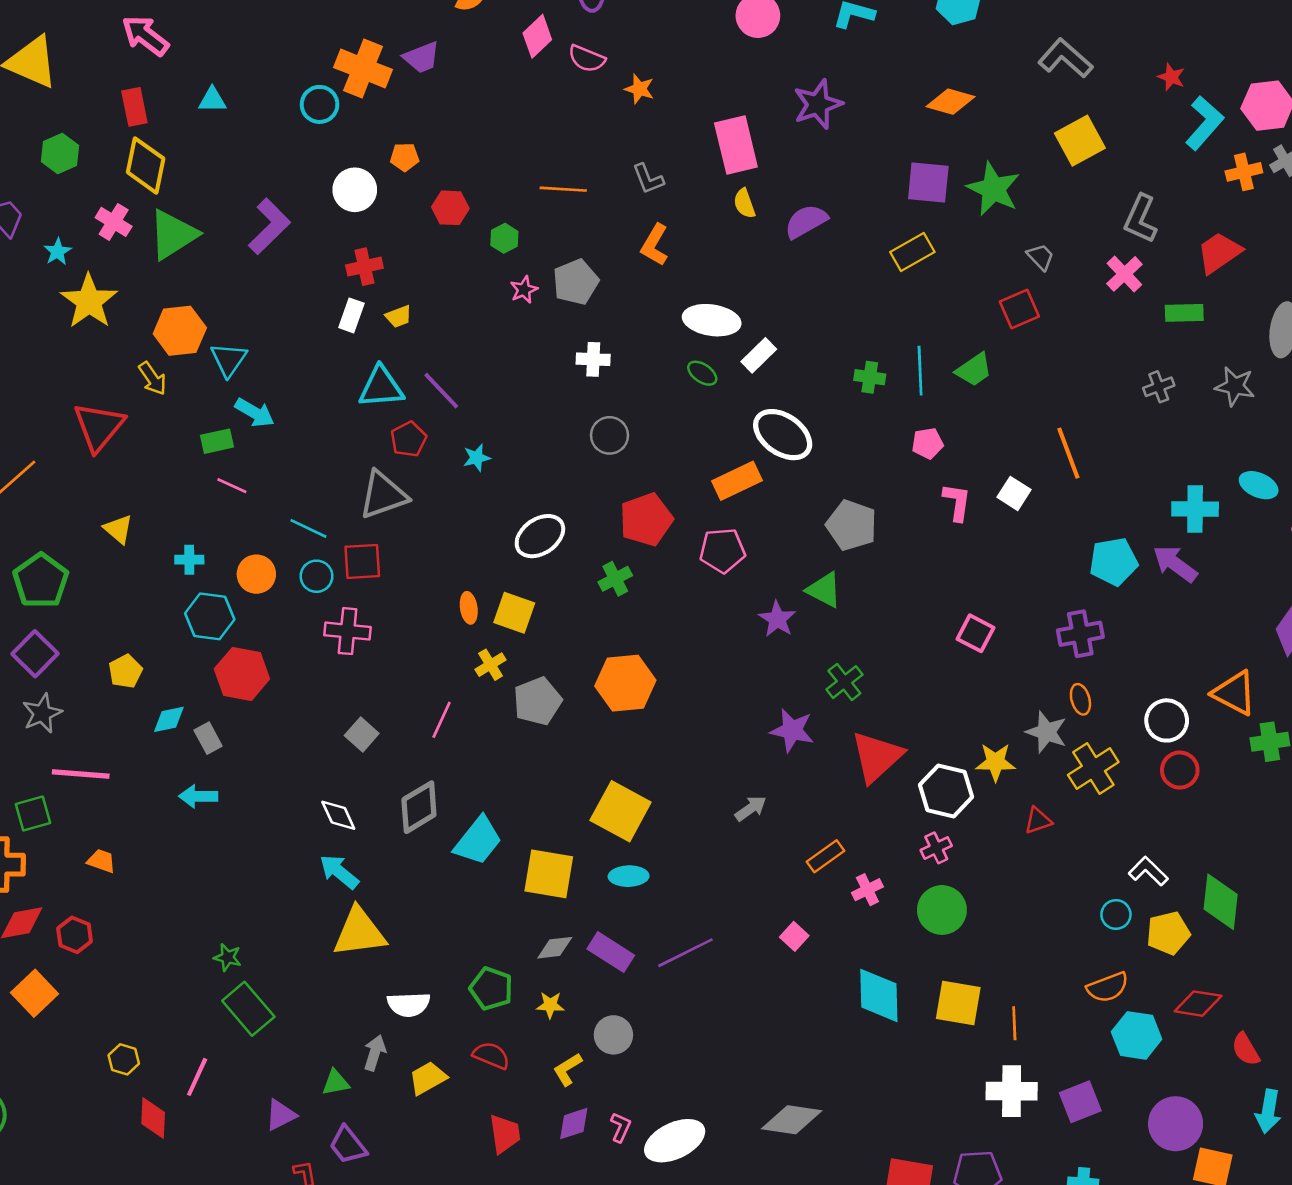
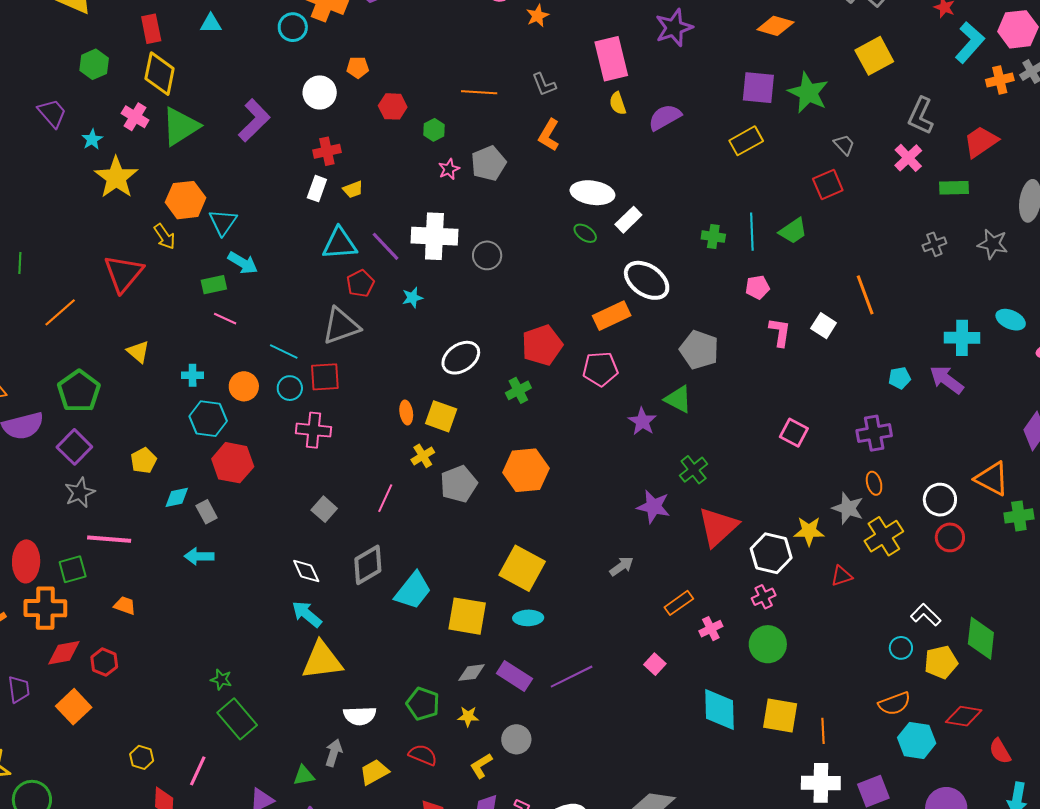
orange star: (639, 89) -> (537, 16), turned 30
white cross: (593, 359) -> (434, 236), moved, size x1.8
gray circle: (609, 435) -> (487, 255), moved
cyan pentagon: (1114, 562) -> (900, 378), size x0.6

